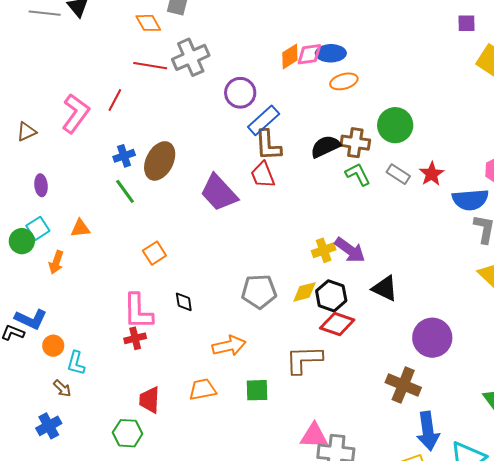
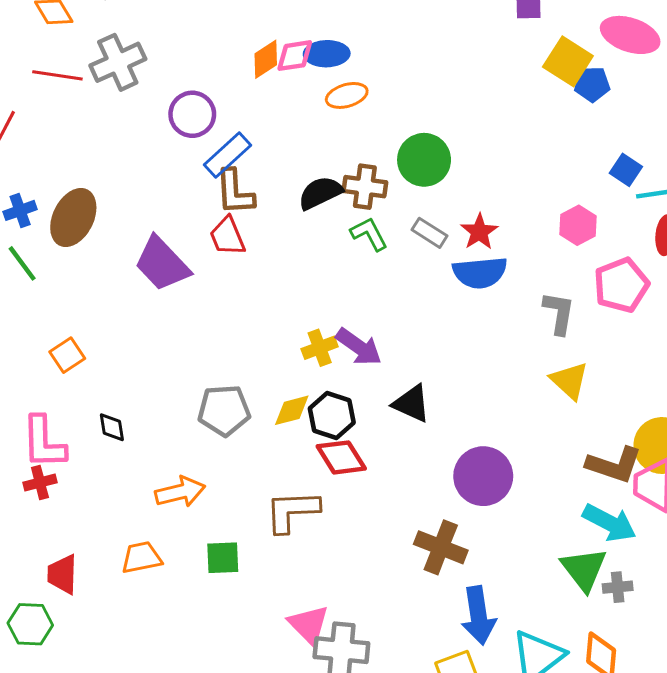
blue semicircle: (470, 200) -> (480, 273), moved
red diamond: (337, 324) -> (341, 457), turned 40
pink triangle: (314, 436) -> (309, 625), turned 44

